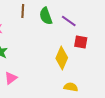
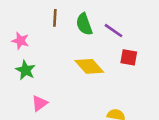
yellow diamond: (62, 58) -> (89, 66), moved, turned -65

